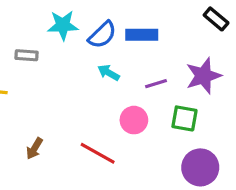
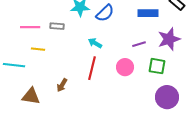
blue rectangle: (142, 35) -> (148, 13), moved
cyan arrow: (109, 73) -> (95, 43), moved
red line: (98, 153) -> (92, 68), moved, turned 75

